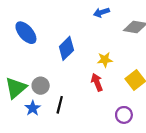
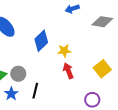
yellow star: (105, 60) -> (64, 51), moved

